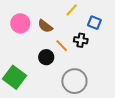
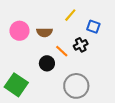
brown semicircle: (45, 26) -> (45, 32), turned -35
black cross: (81, 40) -> (81, 45), turned -32

